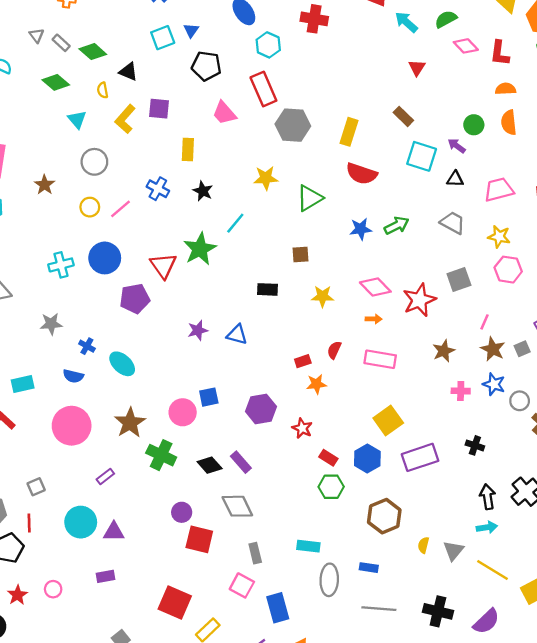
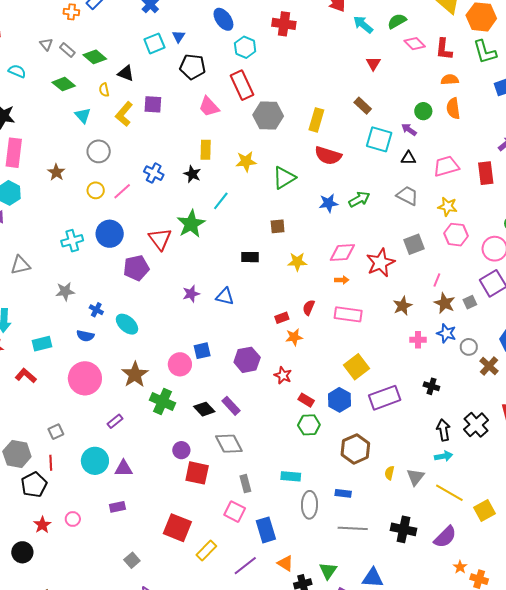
yellow rectangle: (188, 149) -> (206, 150), moved
pink diamond: (375, 287) -> (342, 253), turned -48

